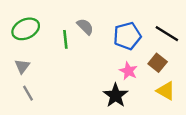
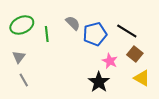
black line: (167, 34) -> (127, 31), moved
blue pentagon: (127, 36) -> (95, 34), moved
green line: (65, 39) -> (47, 34), moved

